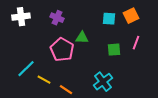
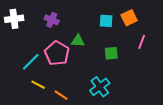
pink line: (136, 43) -> (142, 42), moved
cyan line: (26, 69) -> (31, 62), moved

